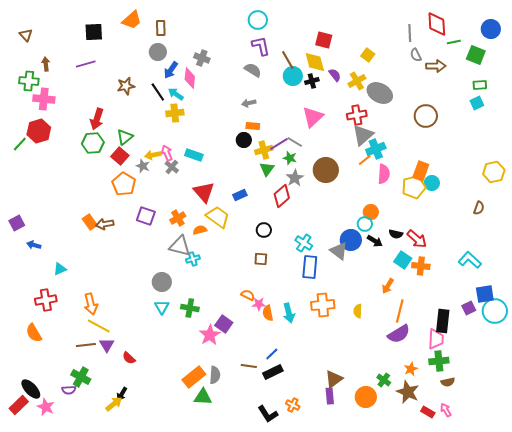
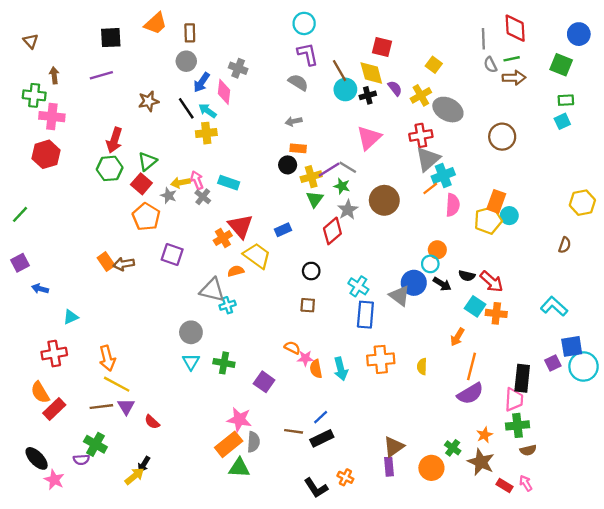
green line: (454, 42) -> (512, 59), moved
green line: (20, 144) -> (20, 214), moved
orange cross: (178, 218) -> (223, 238), moved
pink star: (210, 335) -> (239, 420), moved, turned -30
red rectangle: (19, 405) -> (54, 409), moved

